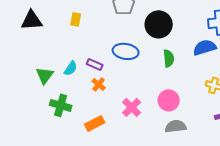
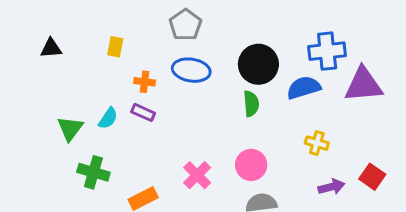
black triangle: (32, 20) -> (51, 48), size x0.7
black circle: (159, 24) -> (258, 64), moved
blue ellipse: (126, 51) -> (191, 70), moved
orange cross: (99, 84) -> (145, 82), moved, turned -32

